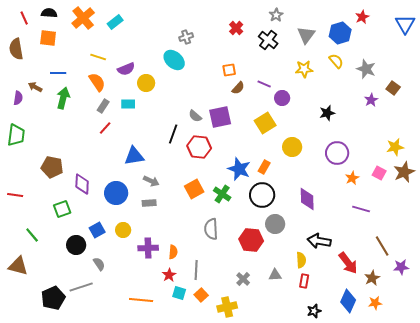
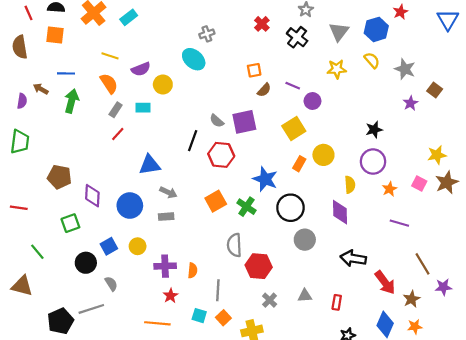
black star: (327, 113) -> (374, 130), moved
orange rectangle: (264, 167) -> (299, 164), moved
red hexagon: (251, 240) -> (259, 266), moved
yellow semicircle: (301, 260) -> (350, 185), moved
red star: (169, 275) -> (171, 296), moved

